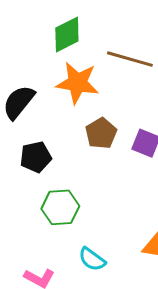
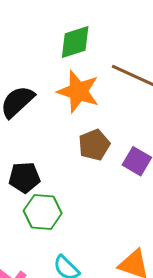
black pentagon: (36, 157) -> (24, 177), moved

